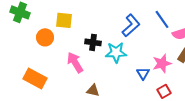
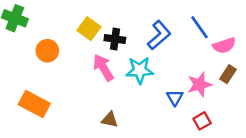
yellow square: (64, 20) -> (89, 29), moved, turned 30
black cross: (93, 42) -> (115, 39), moved
pink arrow: (75, 62) -> (103, 68), moved

